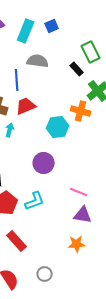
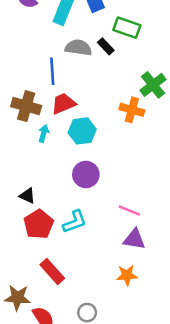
green rectangle: (91, 52) -> (127, 28), moved, turned -45
black rectangle: (77, 69) -> (106, 46), moved
cyan hexagon: (58, 127) -> (82, 131), moved

